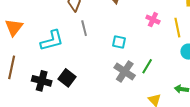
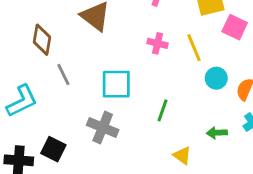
cyan square: (119, 42) -> (116, 84), size x1.6
gray cross: (125, 71) -> (103, 127), moved

